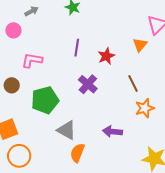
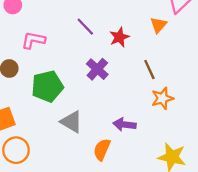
purple line: (77, 48) -> (85, 27), turned -54
orange semicircle: (77, 153) -> (102, 149), moved

